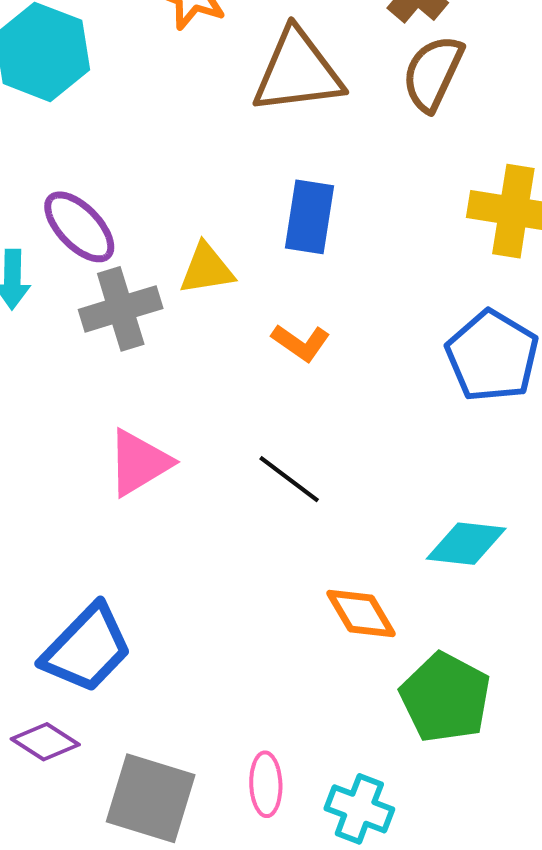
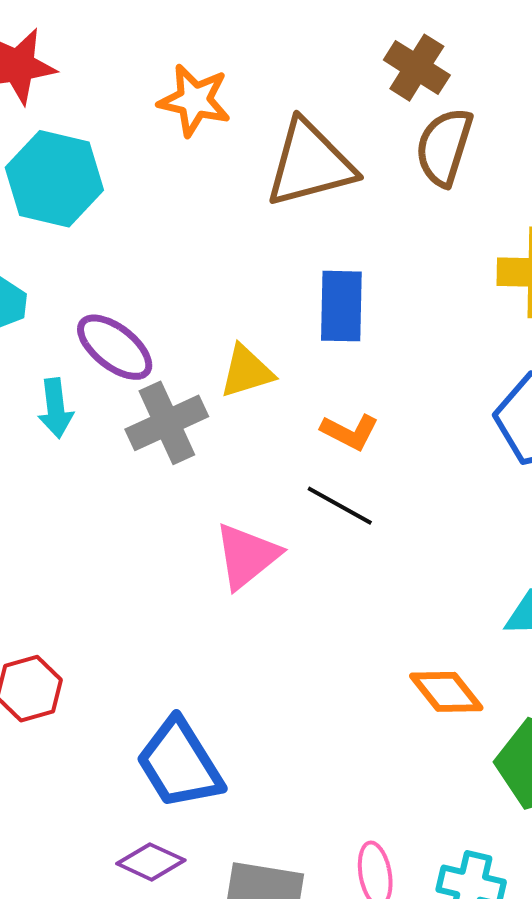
pink triangle: (139, 463) -> (247, 556), moved
black line: (289, 479) -> (340, 506), moved
blue trapezoid: (87, 648) -> (179, 764), turned 112

